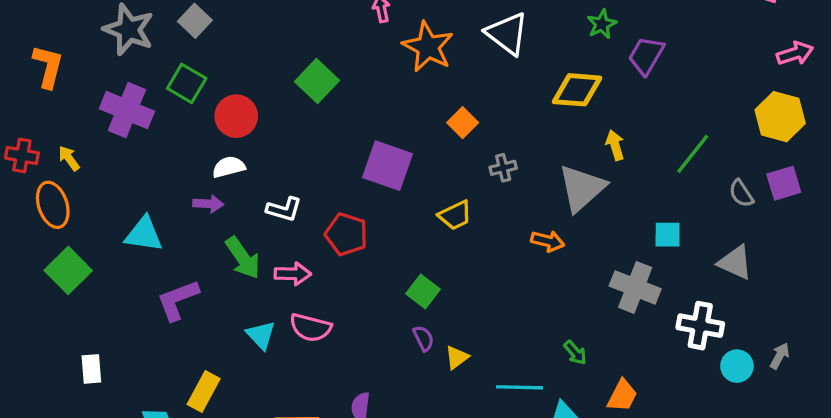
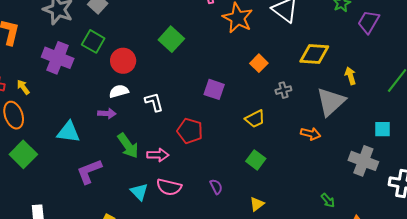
yellow diamond: (577, 90) -> (314, 54), moved
purple square: (388, 166) -> (214, 89), size x0.7
white L-shape: (284, 209) -> (154, 102), moved, turned -120
green square: (423, 292) -> (256, 160), moved
purple semicircle: (423, 338) -> (216, 187), moved

